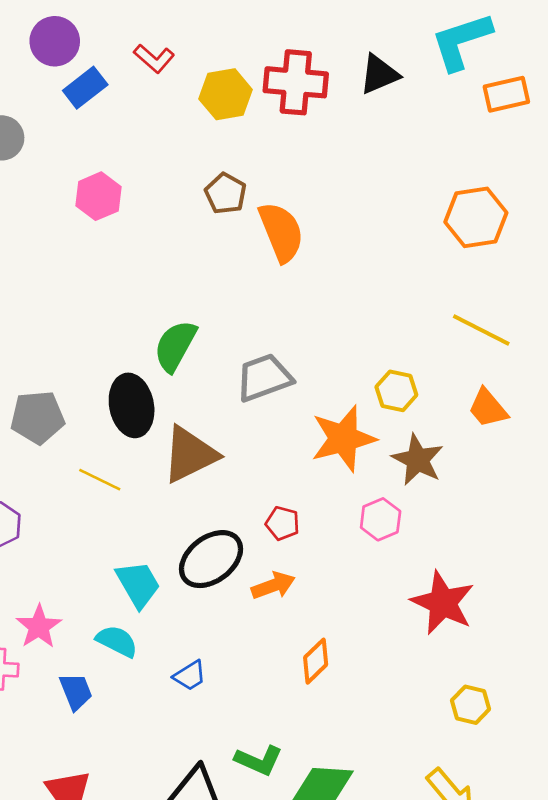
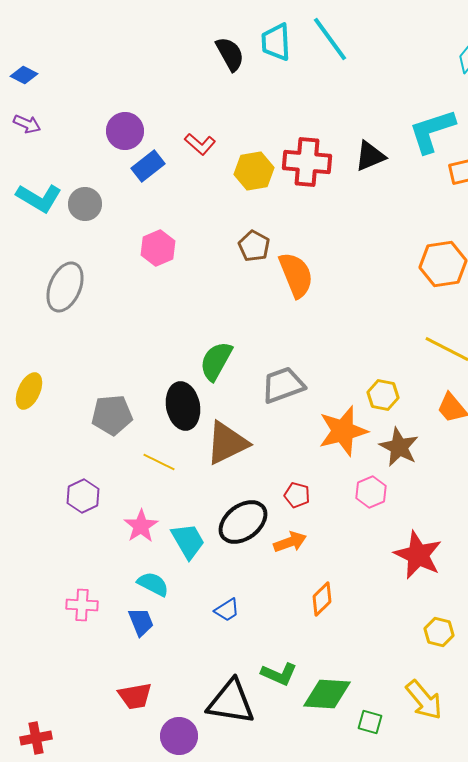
pink star: (39, 627) -> (141, 526), moved
cyan semicircle: (117, 641) -> (153, 584), moved

